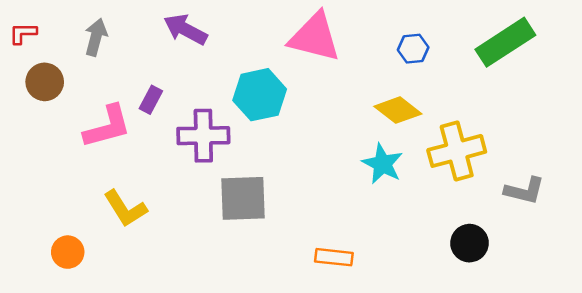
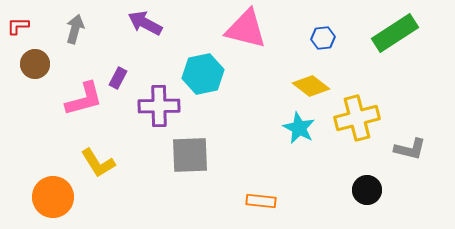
orange circle: (68, 252) -> (53, 197), size x1.6

